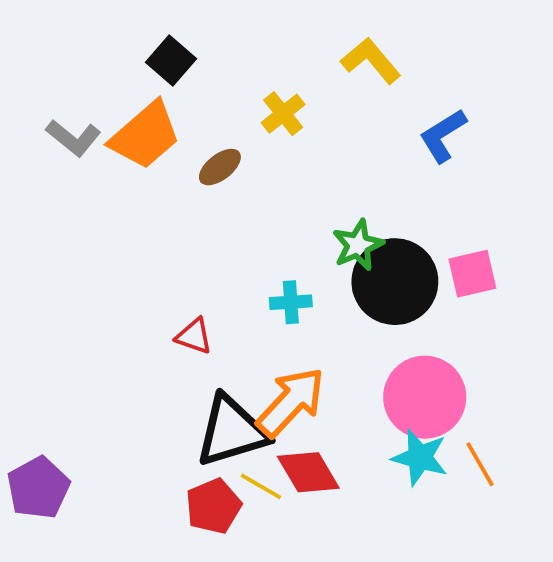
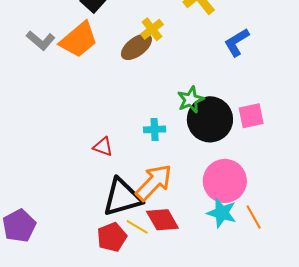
brown ellipse: (220, 167) -> (136, 47), moved, size x1.4

